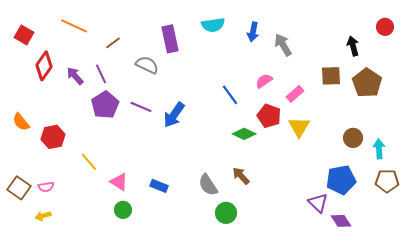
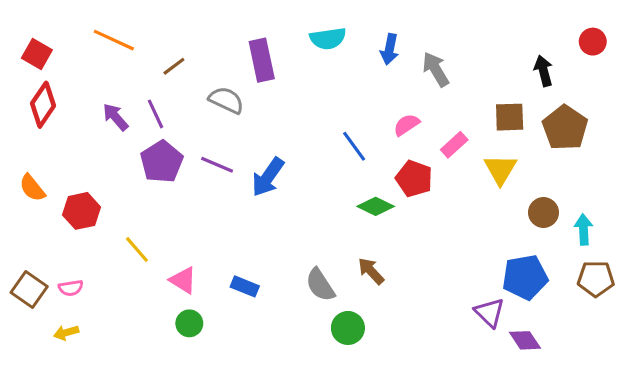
red diamond: (44, 66) -> (43, 105), moved
yellow triangle: (299, 127) -> (500, 169), moved

